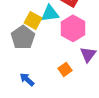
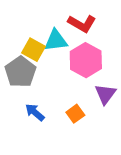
blue arrow: (27, 79) -> (35, 112), moved

